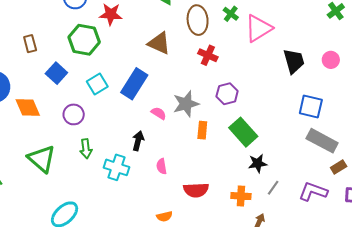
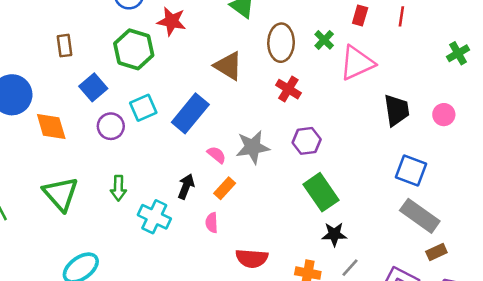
purple circle: (74, 114) -> (111, 126), moved
orange rectangle: (202, 130) -> (225, 188), moved, turned 30

